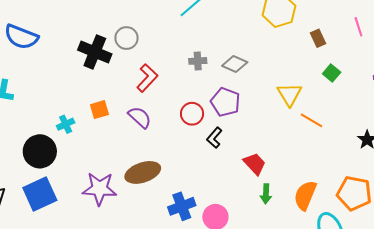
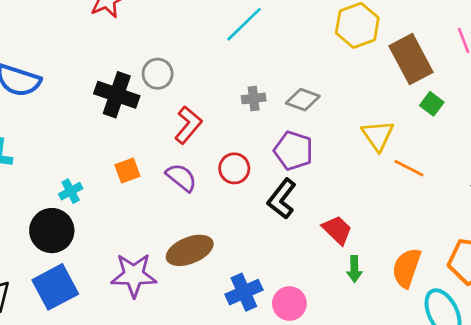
brown rectangle: (318, 38) -> (411, 59), size x2.0
red circle: (192, 114) -> (234, 168), moved
cyan cross: (66, 124) -> (71, 191), moved
black L-shape: (214, 138) -> (282, 199), size x1.4

